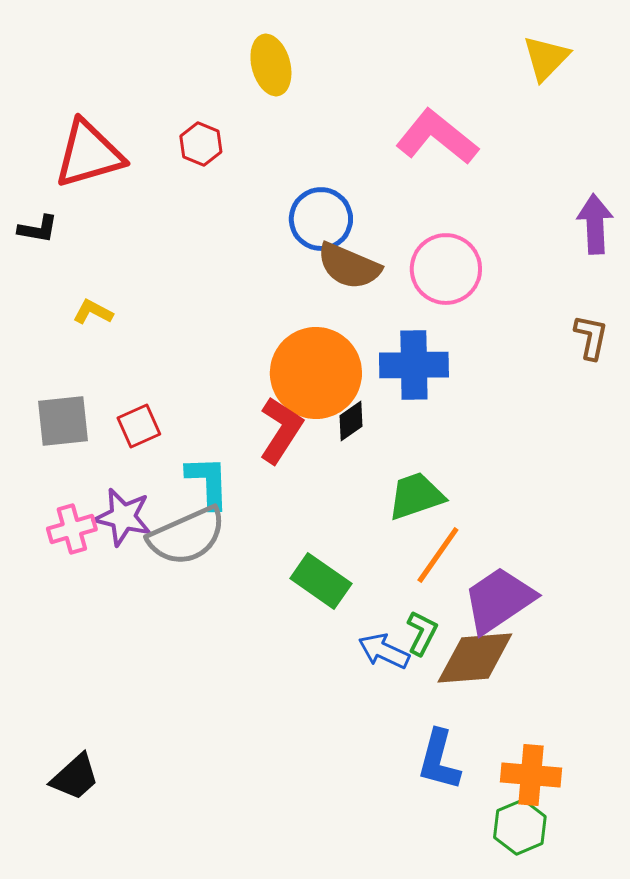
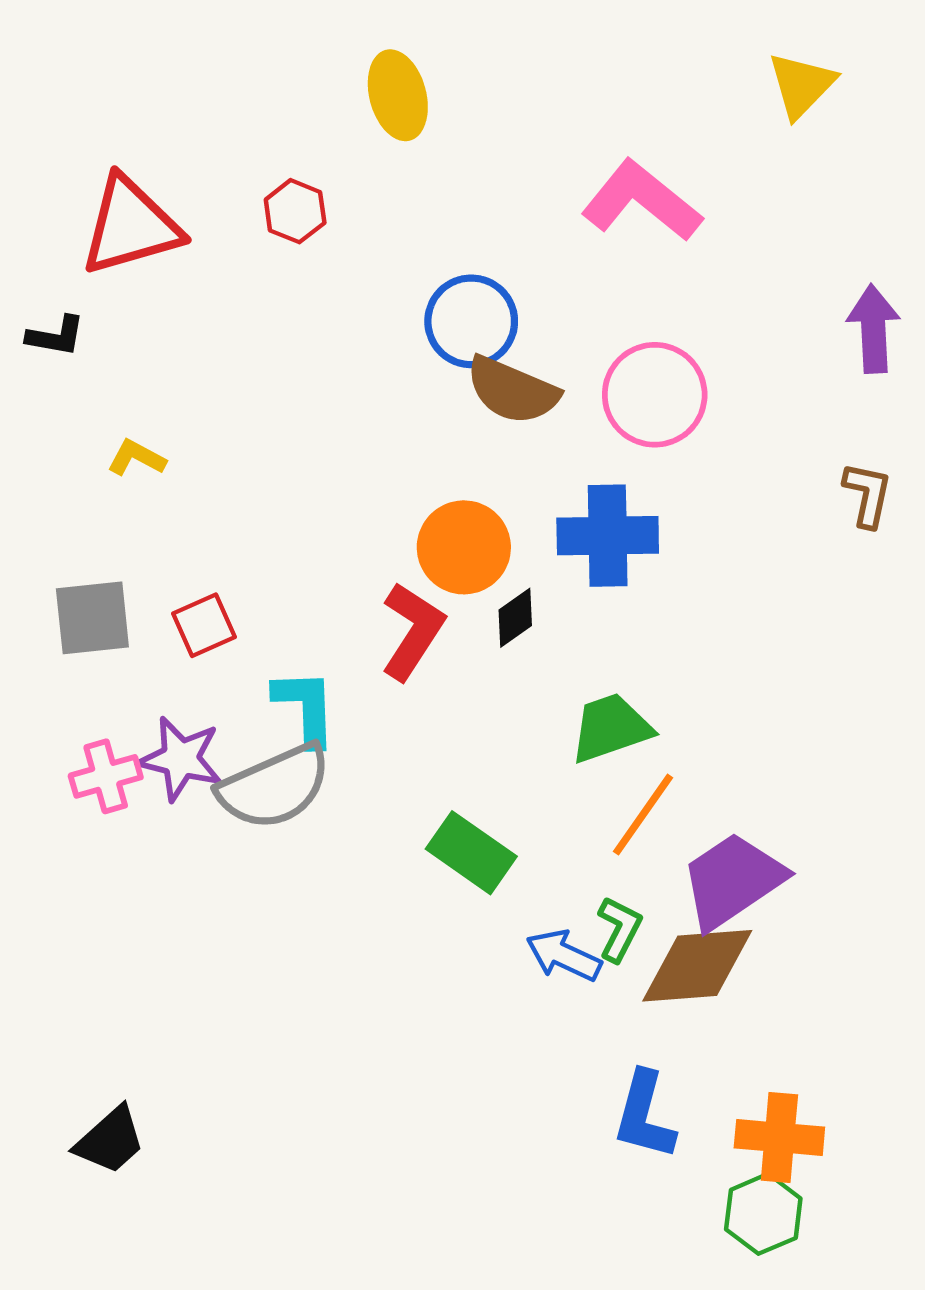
orange circle: (316, 373) -> (464, 547), size x0.7

